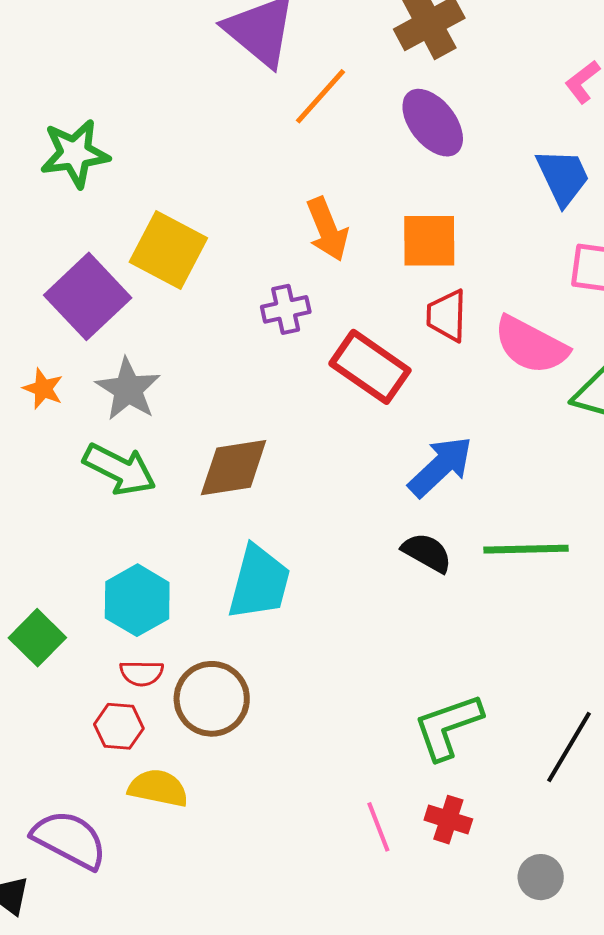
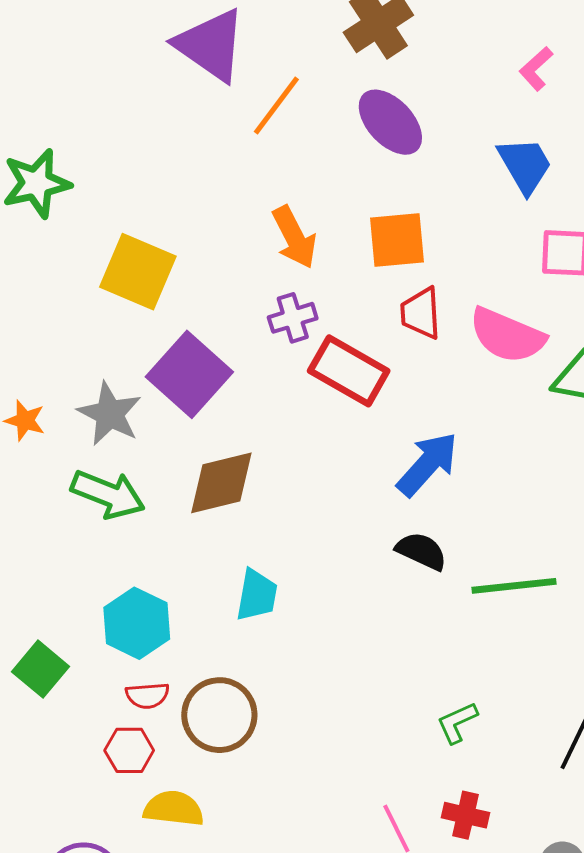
purple square: (88, 296) -> (189, 374), moved
purple cross: (286, 309) -> (293, 318), moved
green line: (526, 549) -> (514, 586), moved
cyan trapezoid: (259, 583) -> (257, 595), size x0.7
green L-shape: (448, 727) -> (457, 723), size x0.6

